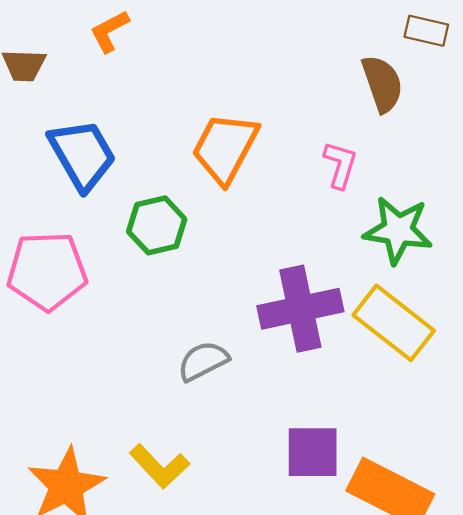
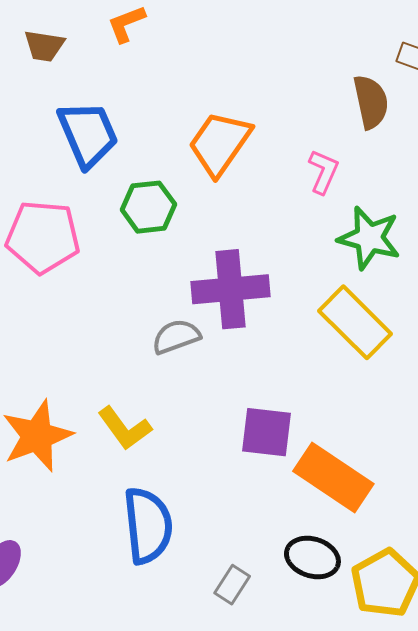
purple cross: (300, 309) -> (231, 289), moved

